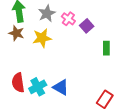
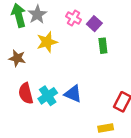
gray star: (47, 13) -> (37, 14), moved
brown star: (16, 33) -> (17, 58), moved
green rectangle: (106, 48) -> (103, 46), moved

